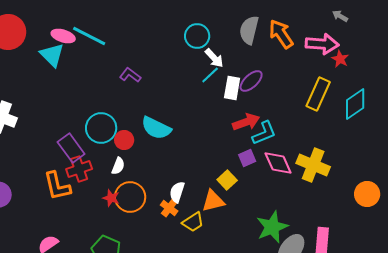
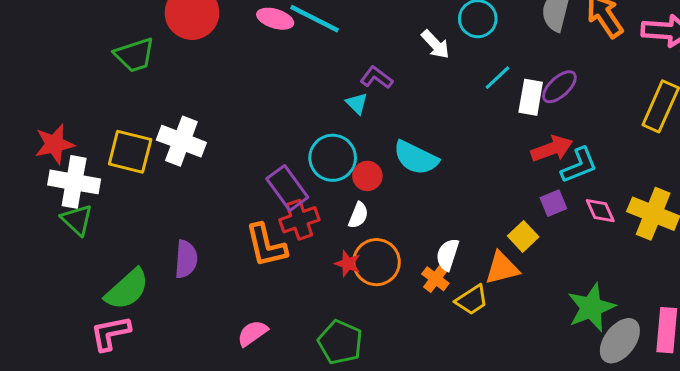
cyan triangle: (52, 55) -> (357, 103), moved, size x0.6
white arrow: (214, 58) -> (435, 44), moved
pink diamond: (278, 163) -> (600, 211), size x0.7

